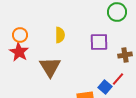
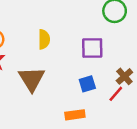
brown cross: (125, 55) -> (124, 76), moved, turned -32
blue square: (105, 87) -> (87, 84), moved, turned 32

